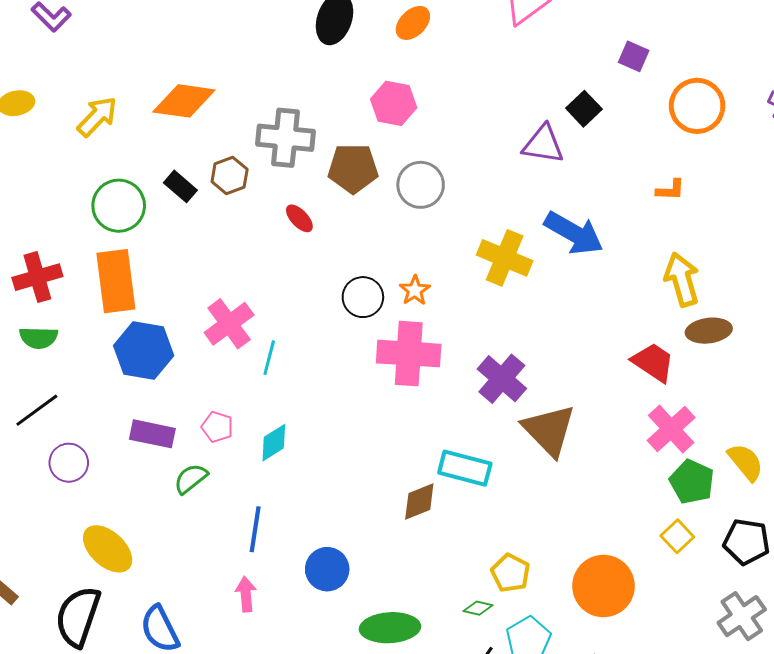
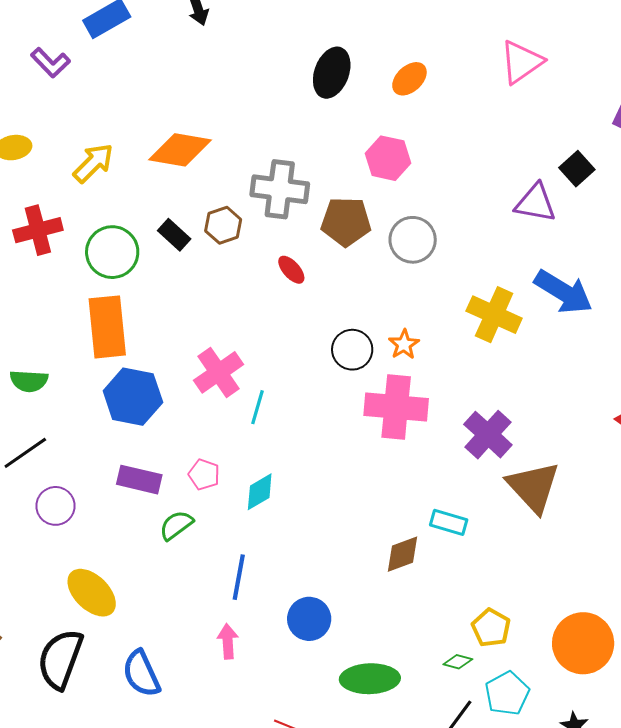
red cross: (37, 277) -> (38, 230), moved
cyan rectangle: (465, 468) -> (449, 522), size x0.7

